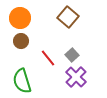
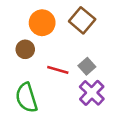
orange circle: (20, 18) -> (42, 23), moved
red line: (48, 58) -> (58, 70), turned -36

